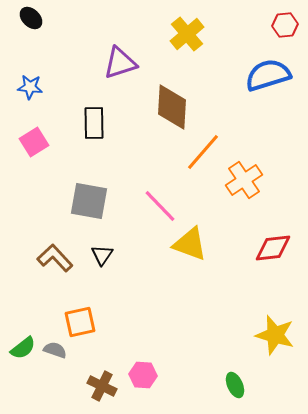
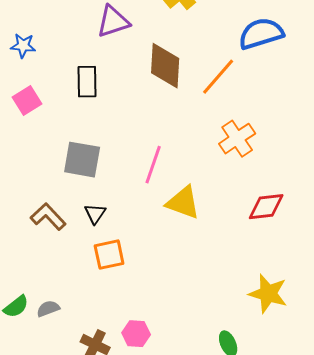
orange line: (203, 152) -> (218, 77), moved
pink line: (160, 206) -> (153, 165), turned 63
orange square: (80, 322) -> (109, 255), moved
gray semicircle: (55, 350) -> (48, 309), turned -40

